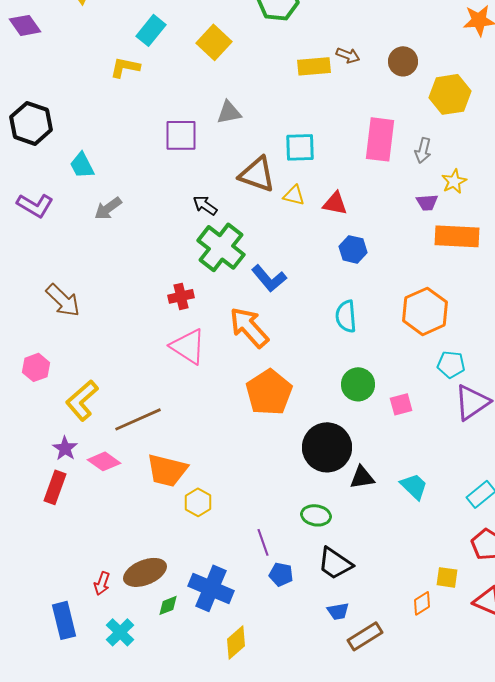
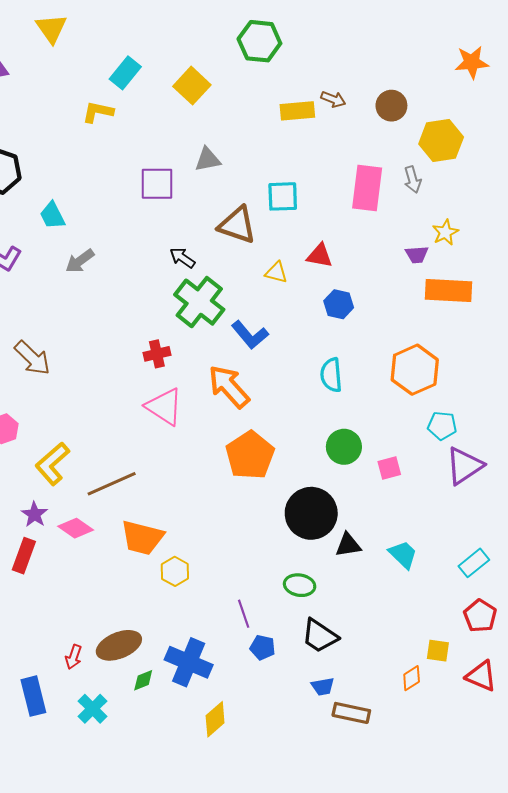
gray arrow: (423, 150) -> (413, 180), moved, turned -30
yellow triangle: (294, 195) -> (276, 273), moved
brown rectangle: (365, 636) -> (351, 713), turned 44

